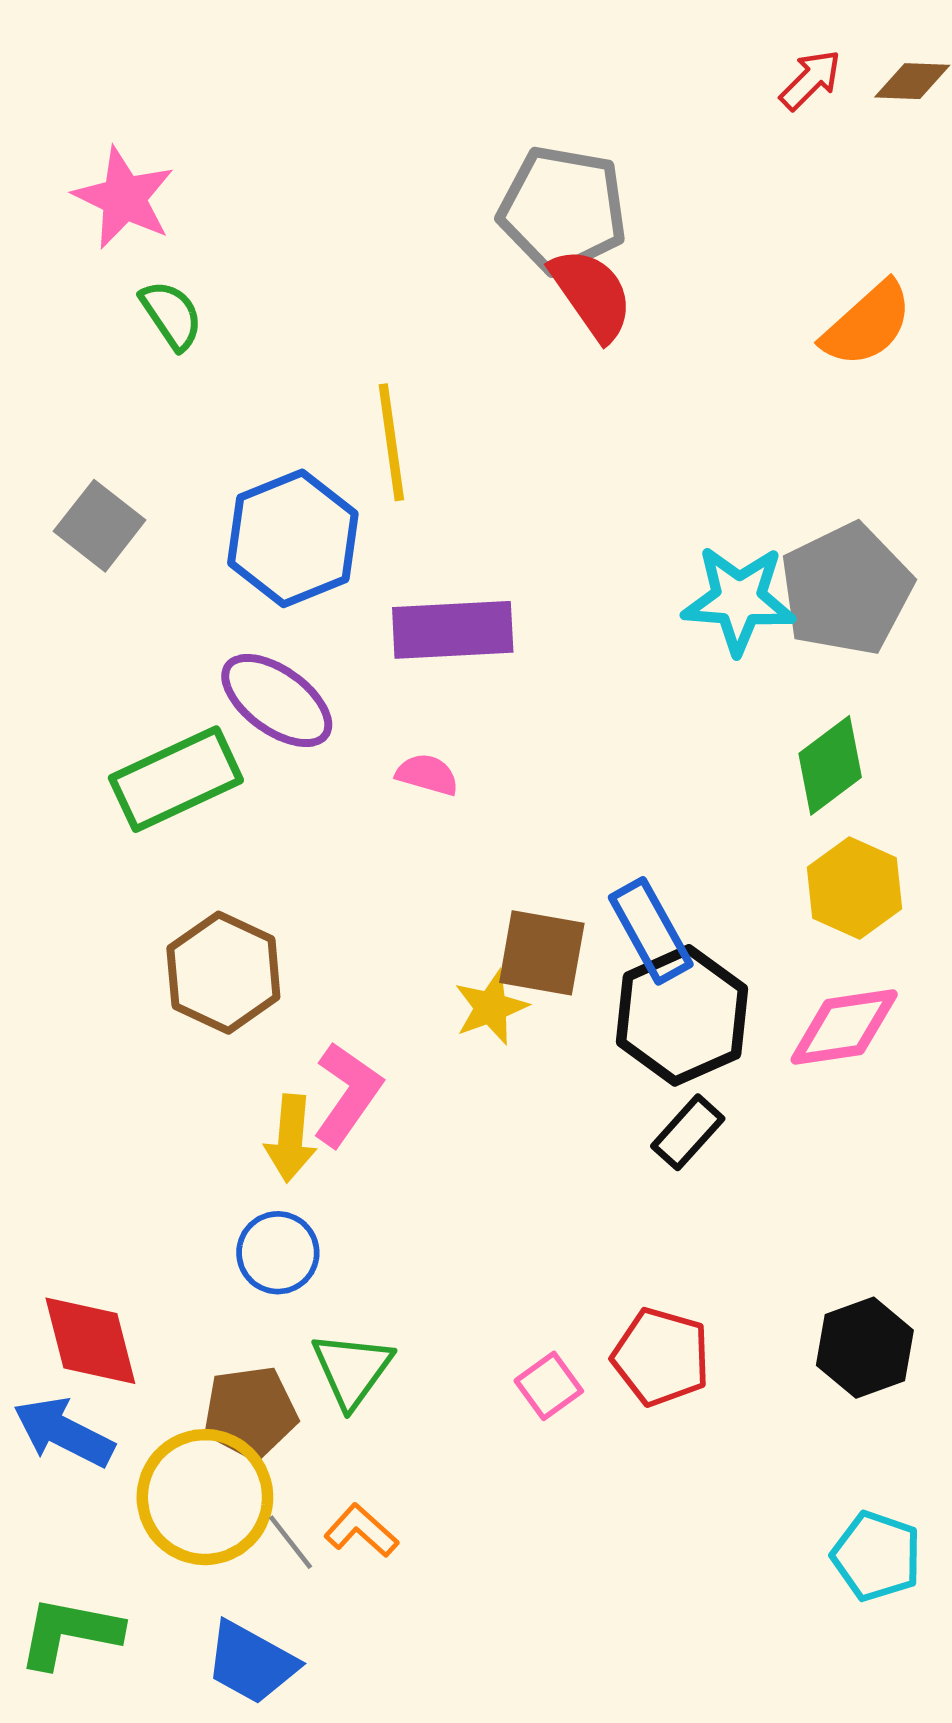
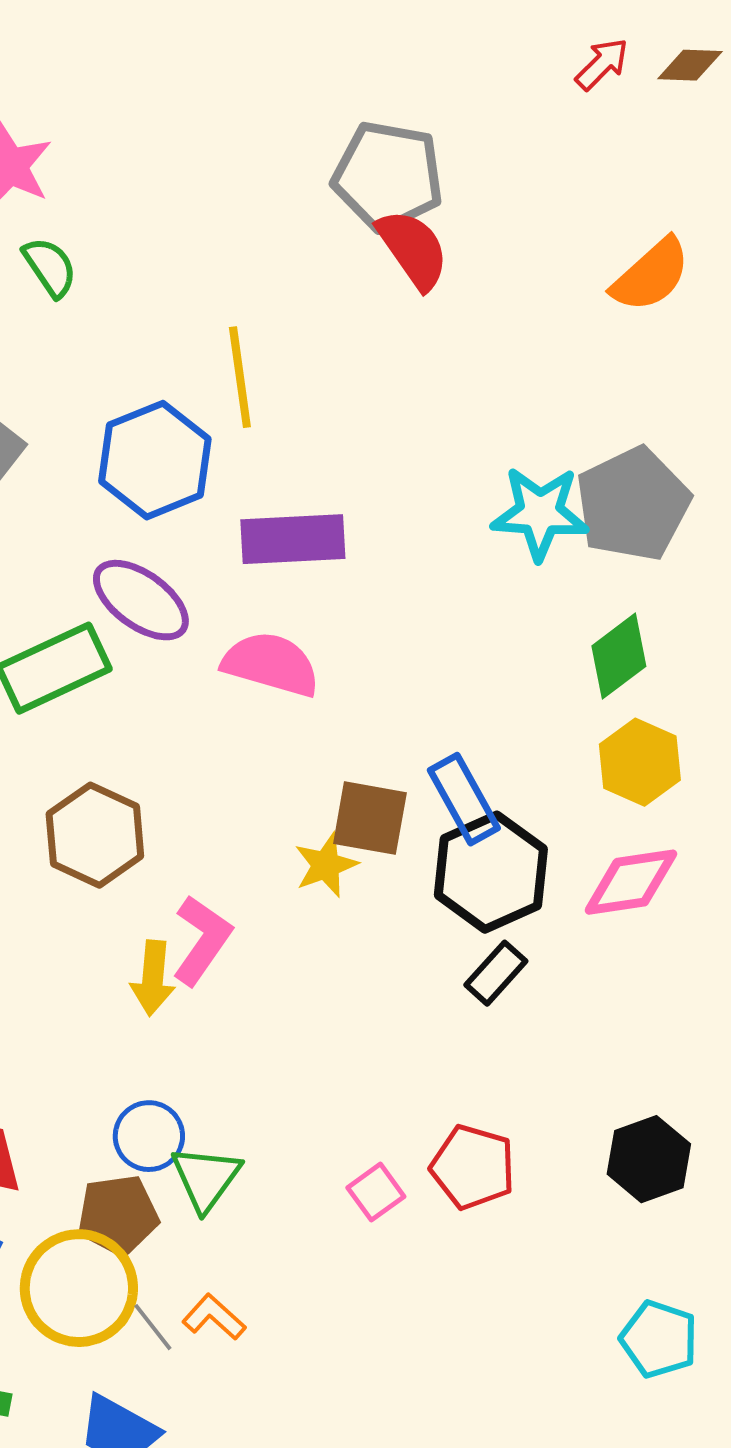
pink semicircle: (427, 775) -> (271, 664), size x1.8
blue circle: (278, 1253) -> (149, 1136), moved

